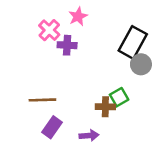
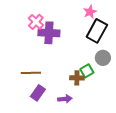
pink star: (78, 16) -> (90, 12), moved
purple cross: (67, 45) -> (49, 33), size x1.5
gray circle: (141, 64) -> (103, 58), moved

